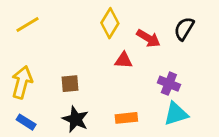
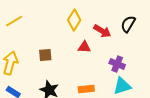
brown square: (70, 84) -> (45, 55), moved

